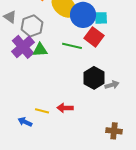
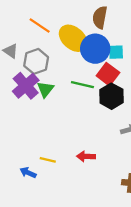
green triangle: (40, 50) -> (45, 89), turned -49
black hexagon: (94, 78) -> (111, 96), moved
red arrow: (65, 108) -> (86, 156), moved

